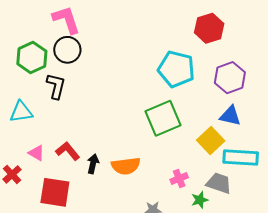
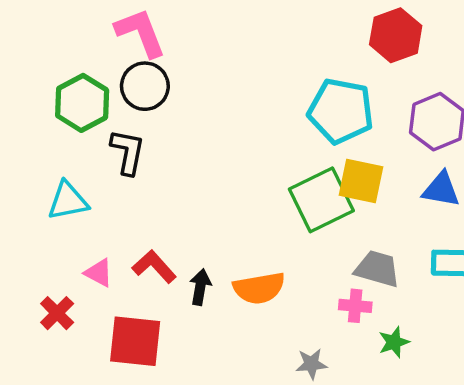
yellow square: (211, 141) -> (361, 181), moved, turned -32
pink cross: (179, 178) -> (355, 306), turned 30
gray trapezoid: (219, 183) -> (377, 269), moved

